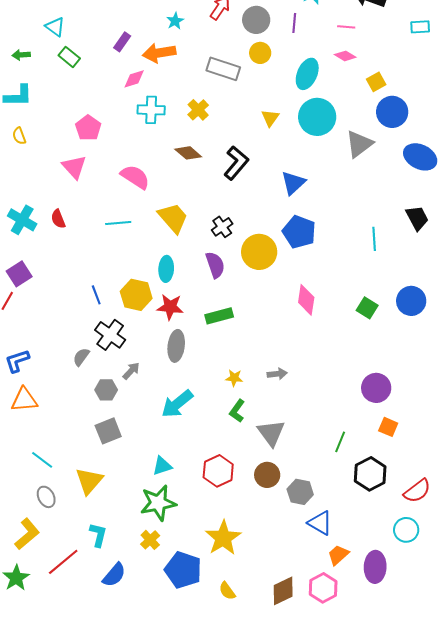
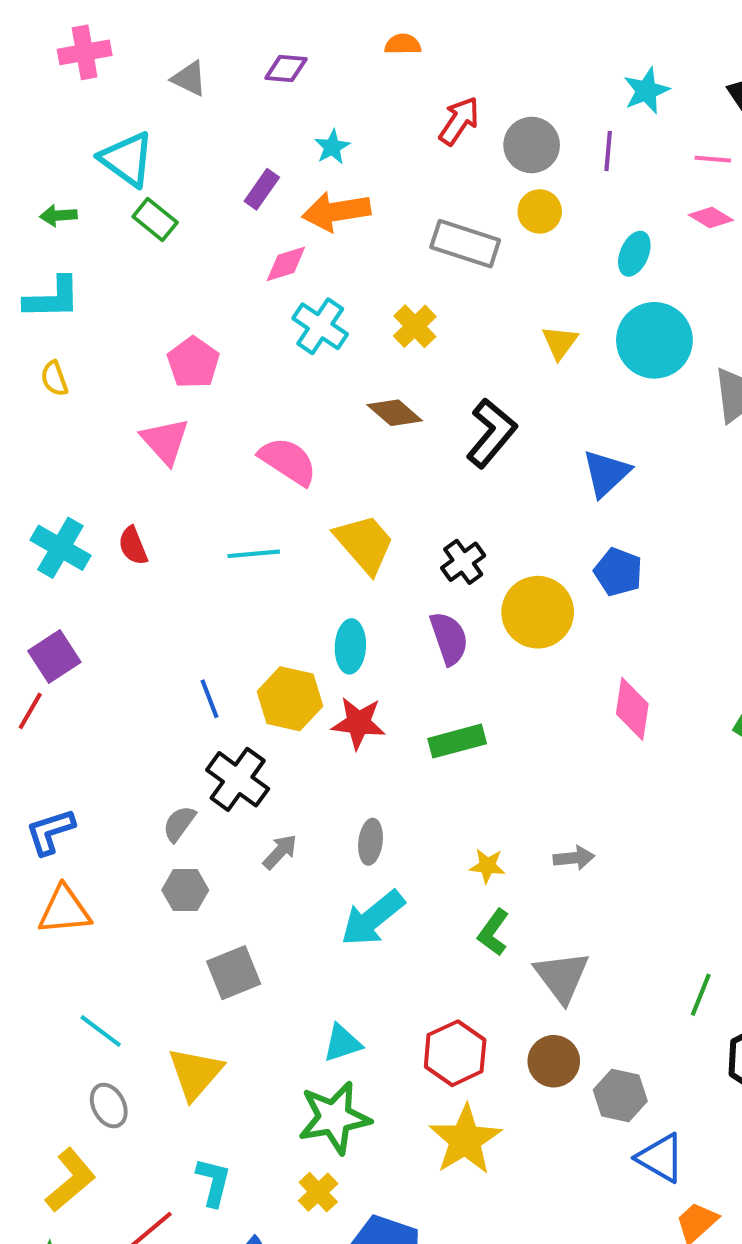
cyan star: (175, 21) -> (332, 147), moved
cyan triangle: (55, 27) -> (127, 159), size x1.4
cyan ellipse: (307, 74) -> (634, 254), size x0.7
cyan cross: (151, 110) -> (320, 326), turned 32
blue pentagon: (299, 232) -> (618, 572), size x0.7
gray ellipse: (176, 346) -> (371, 842), moved, size x0.7
gray hexagon: (106, 390) -> (185, 890), moved
yellow star: (223, 538) -> (465, 1140), moved

